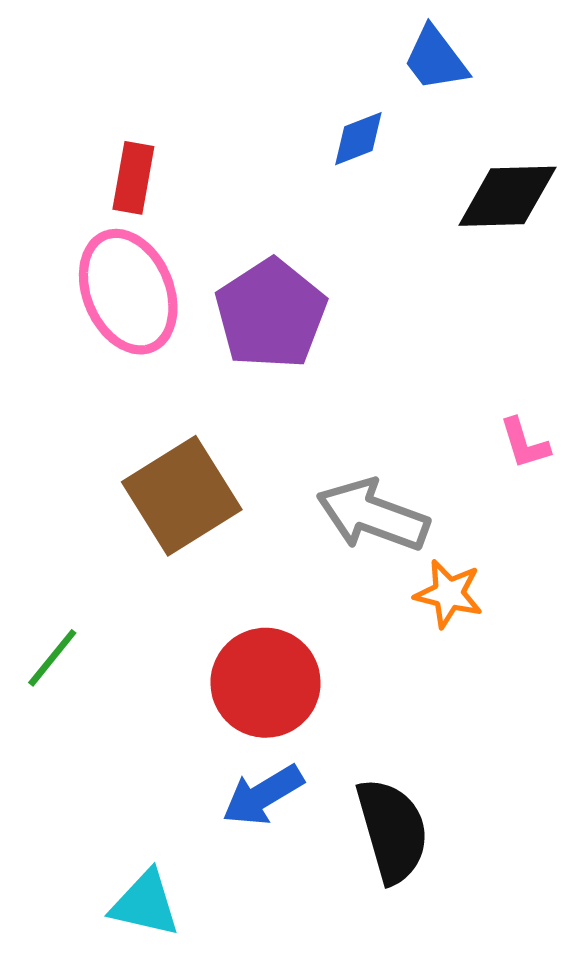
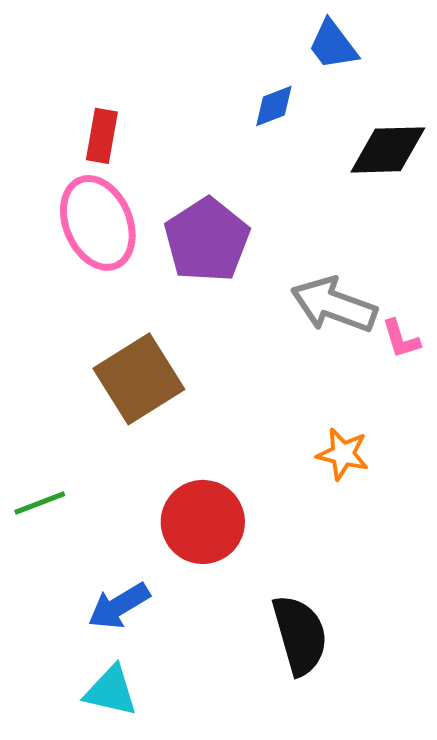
gray arrow: (373, 515) -> (334, 305), moved
green line: (52, 658) -> (40, 503), turned 30
blue arrow: (263, 795) -> (119, 606), moved

